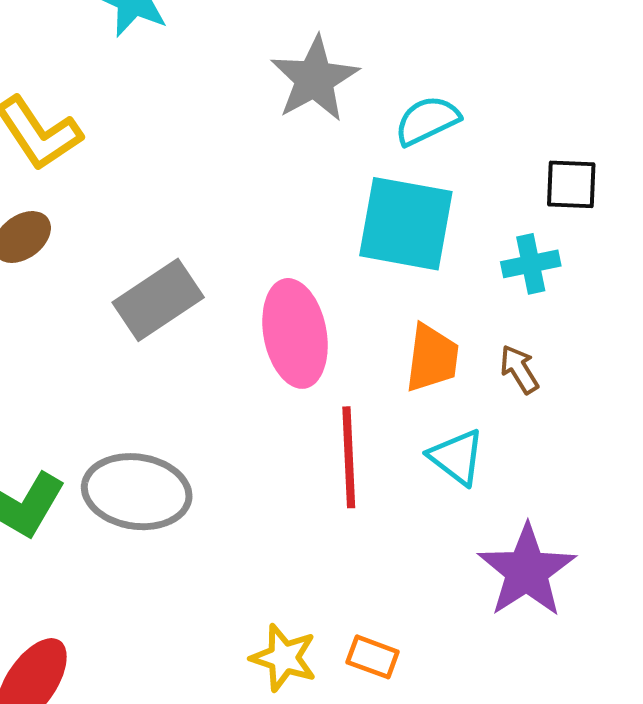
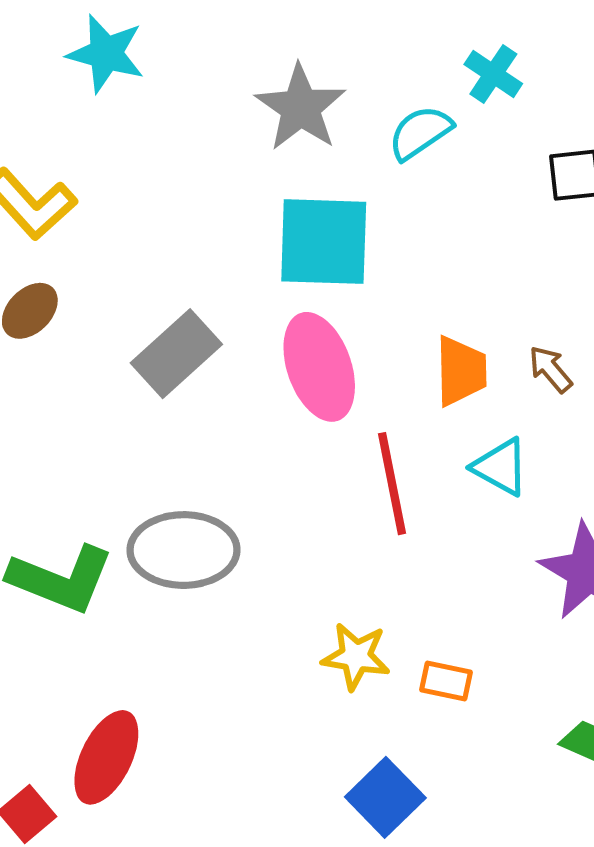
cyan square: (406, 224) -> (324, 242), moved
cyan cross: (531, 264) -> (493, 74), moved, turned -36
yellow star: (284, 658) -> (356, 656), moved

